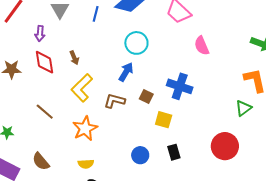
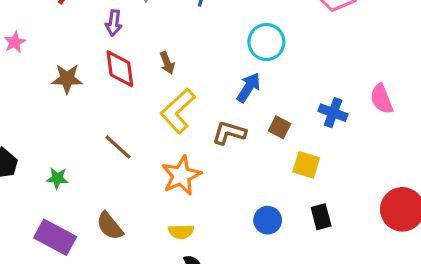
pink semicircle: (202, 46) -> (382, 99), moved
blue cross: (180, 86) -> (333, 113), size x0.7

